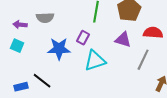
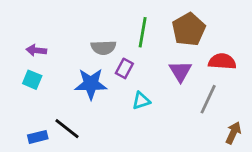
gray semicircle: (45, 18) -> (103, 48), moved
purple triangle: (123, 40) -> (180, 71), turned 42
cyan triangle: (95, 61) -> (141, 101), size x0.6

